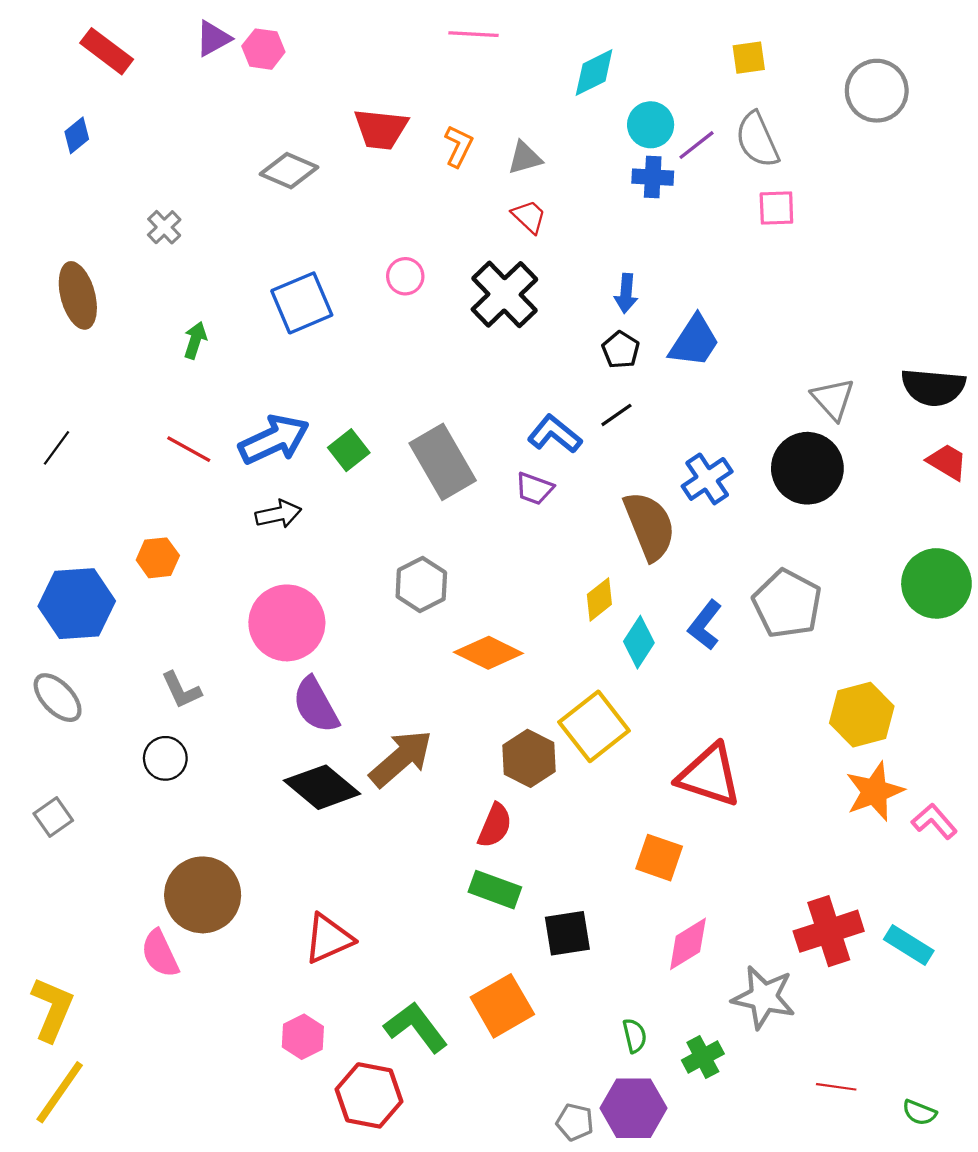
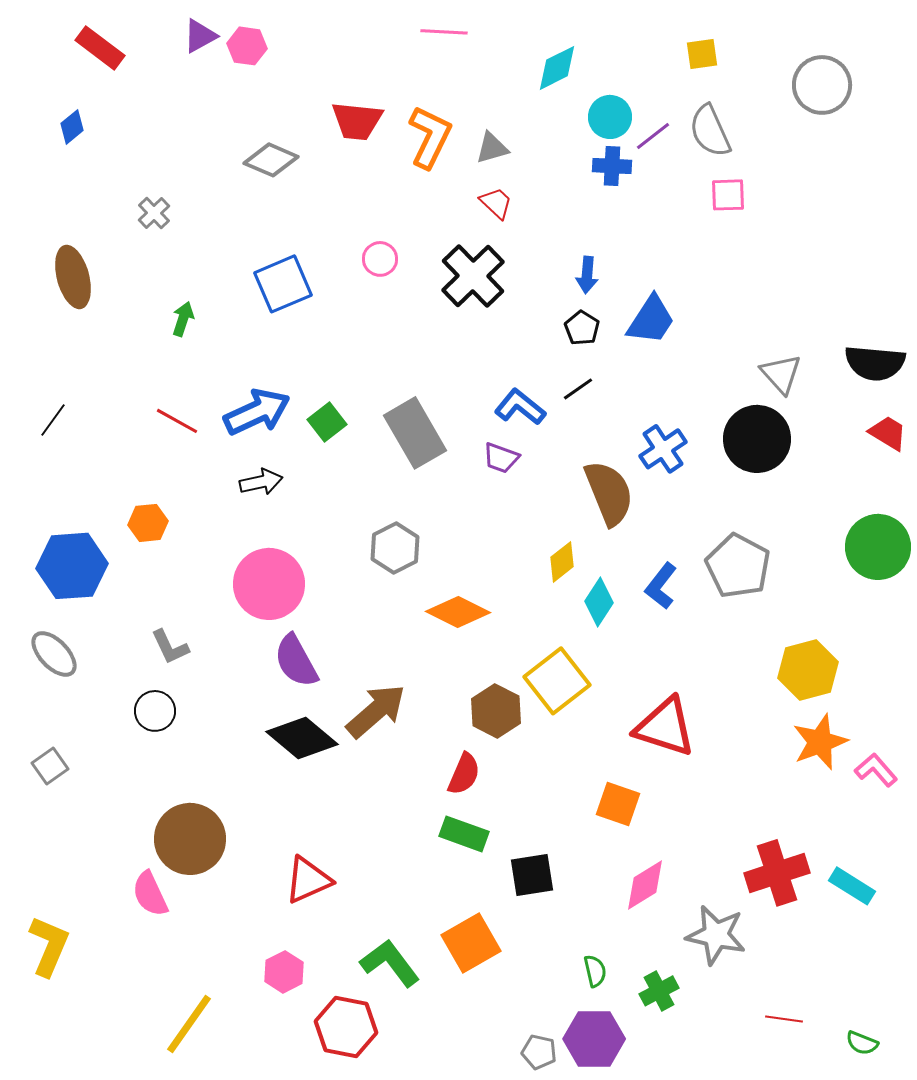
orange L-shape: (459, 146) -> (430, 137), size x1.6
yellow line: (60, 1092) -> (189, 1024), moved

